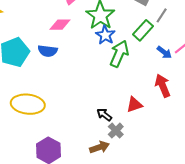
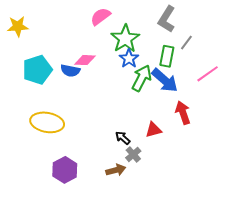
pink diamond: (60, 25) -> (85, 60), moved
green rectangle: (143, 30) -> (167, 56), turned -35
blue arrow: (164, 52) -> (165, 80), moved, size x1.8

